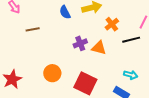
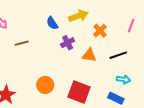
black line: (131, 40) -> (118, 55), moved
purple cross: (80, 43) -> (68, 43), moved

